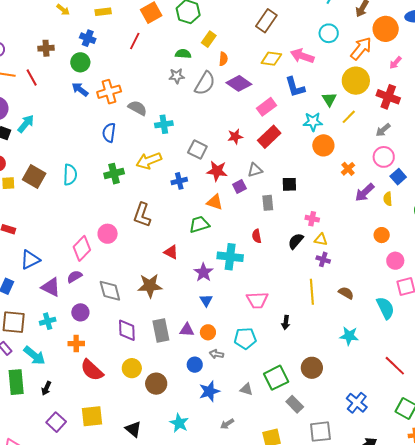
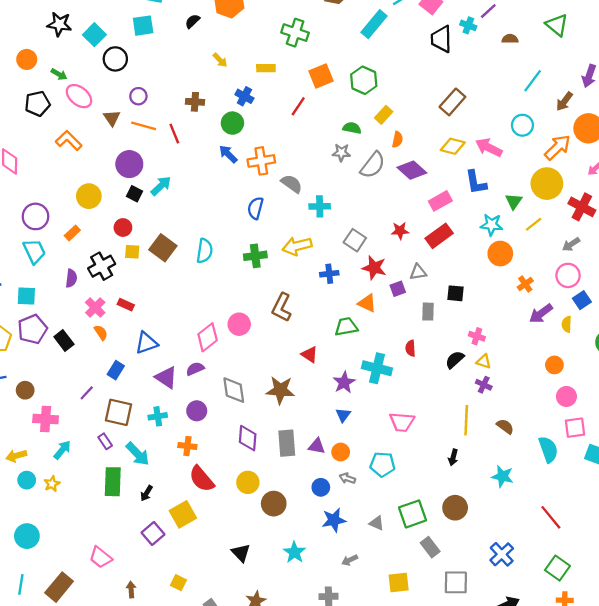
black arrow: (286, 322) -> (453, 457), moved
yellow square: (92, 416) -> (183, 514), moved, turned -30

